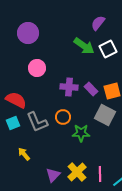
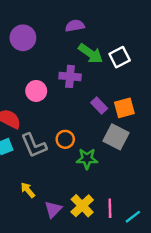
purple semicircle: (98, 23) -> (75, 26), moved, turned 42
pink circle: (37, 68) -> (36, 91), moved
purple cross: (69, 87) -> (70, 76), moved
yellow arrow: (24, 154) -> (28, 190), moved

